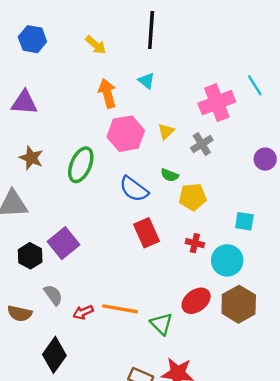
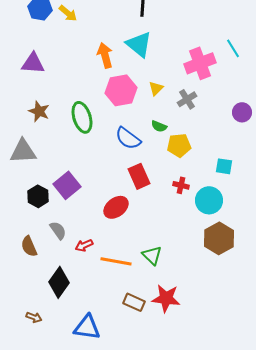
yellow arrow: (96, 45) -> (68, 13), moved
cyan triangle: (146, 81) -> (139, 44), size x1.8
green ellipse: (81, 165) -> (82, 117), turned -40
red ellipse: (196, 301) -> (116, 207), moved
orange line: (120, 309) -> (116, 261), moved
brown semicircle: (20, 313) -> (29, 246), turned 55

